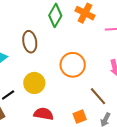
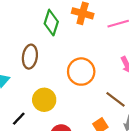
brown ellipse: (30, 42) -> (30, 57), turned 30

